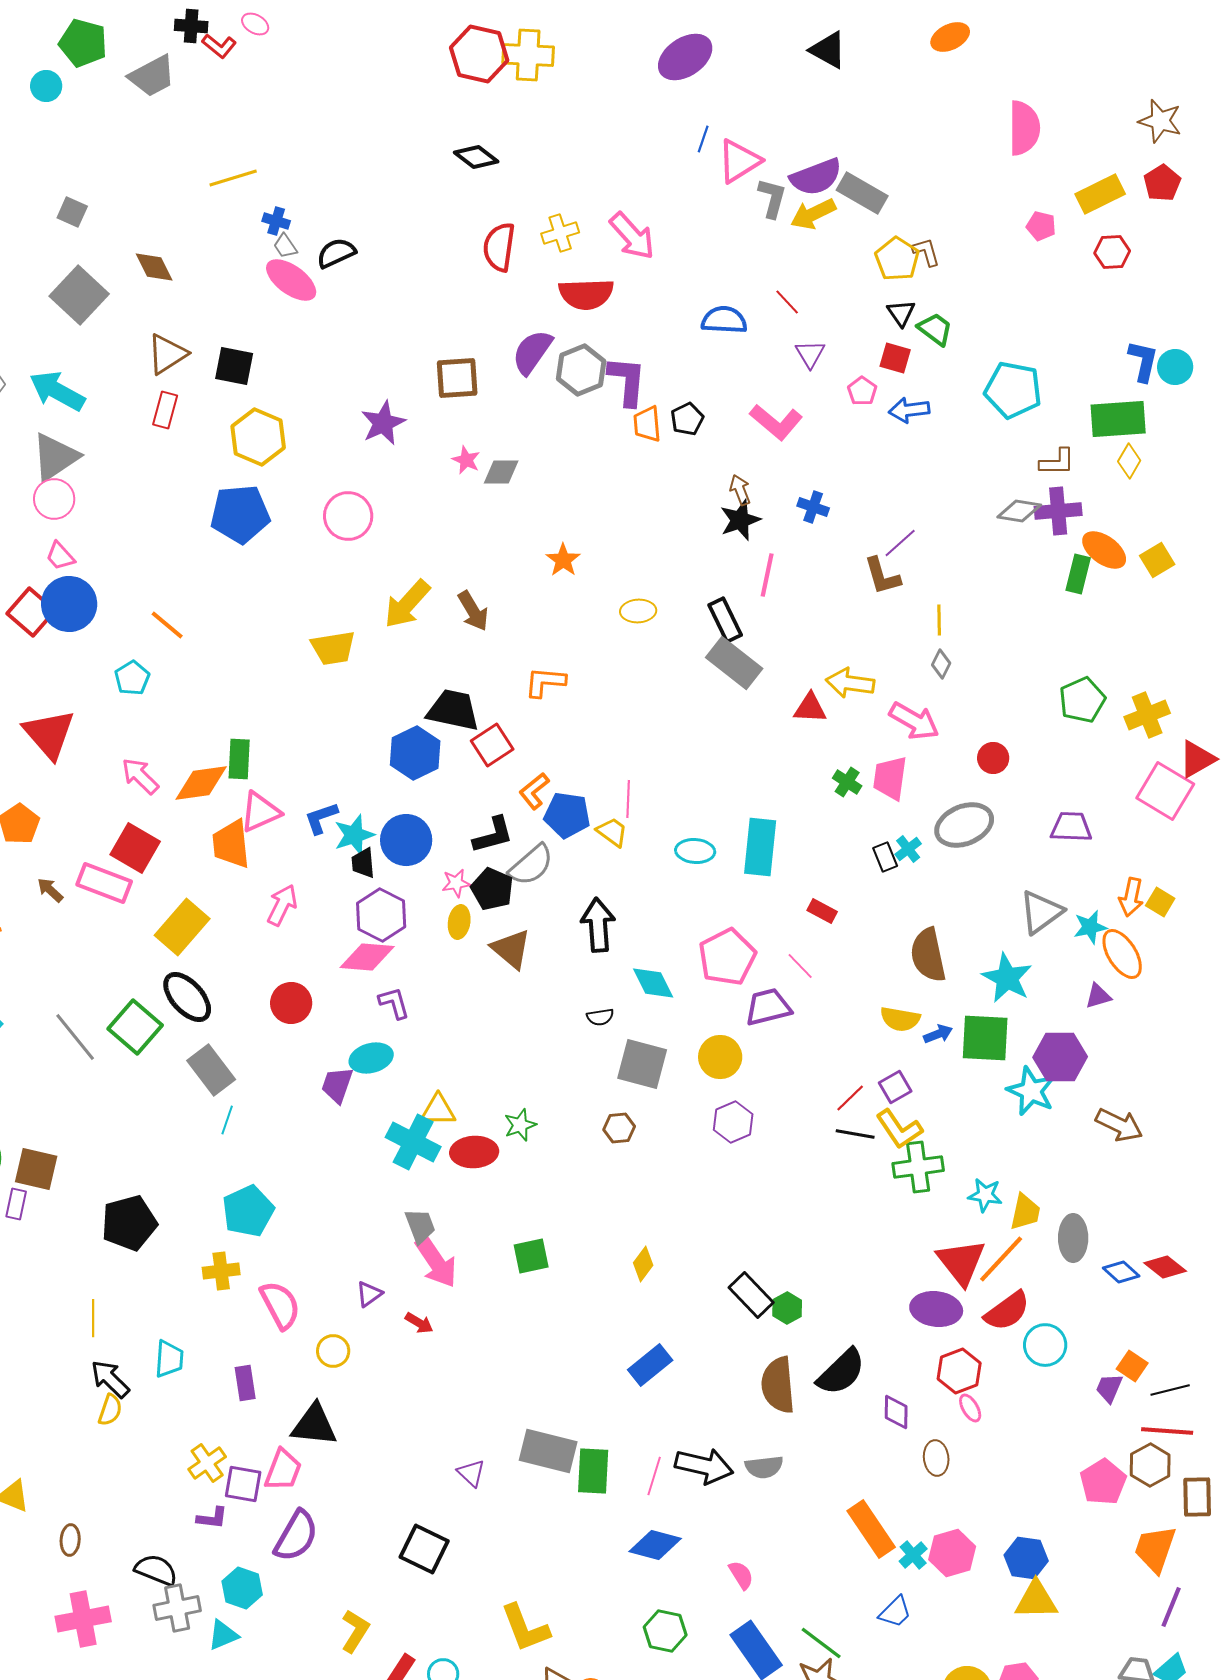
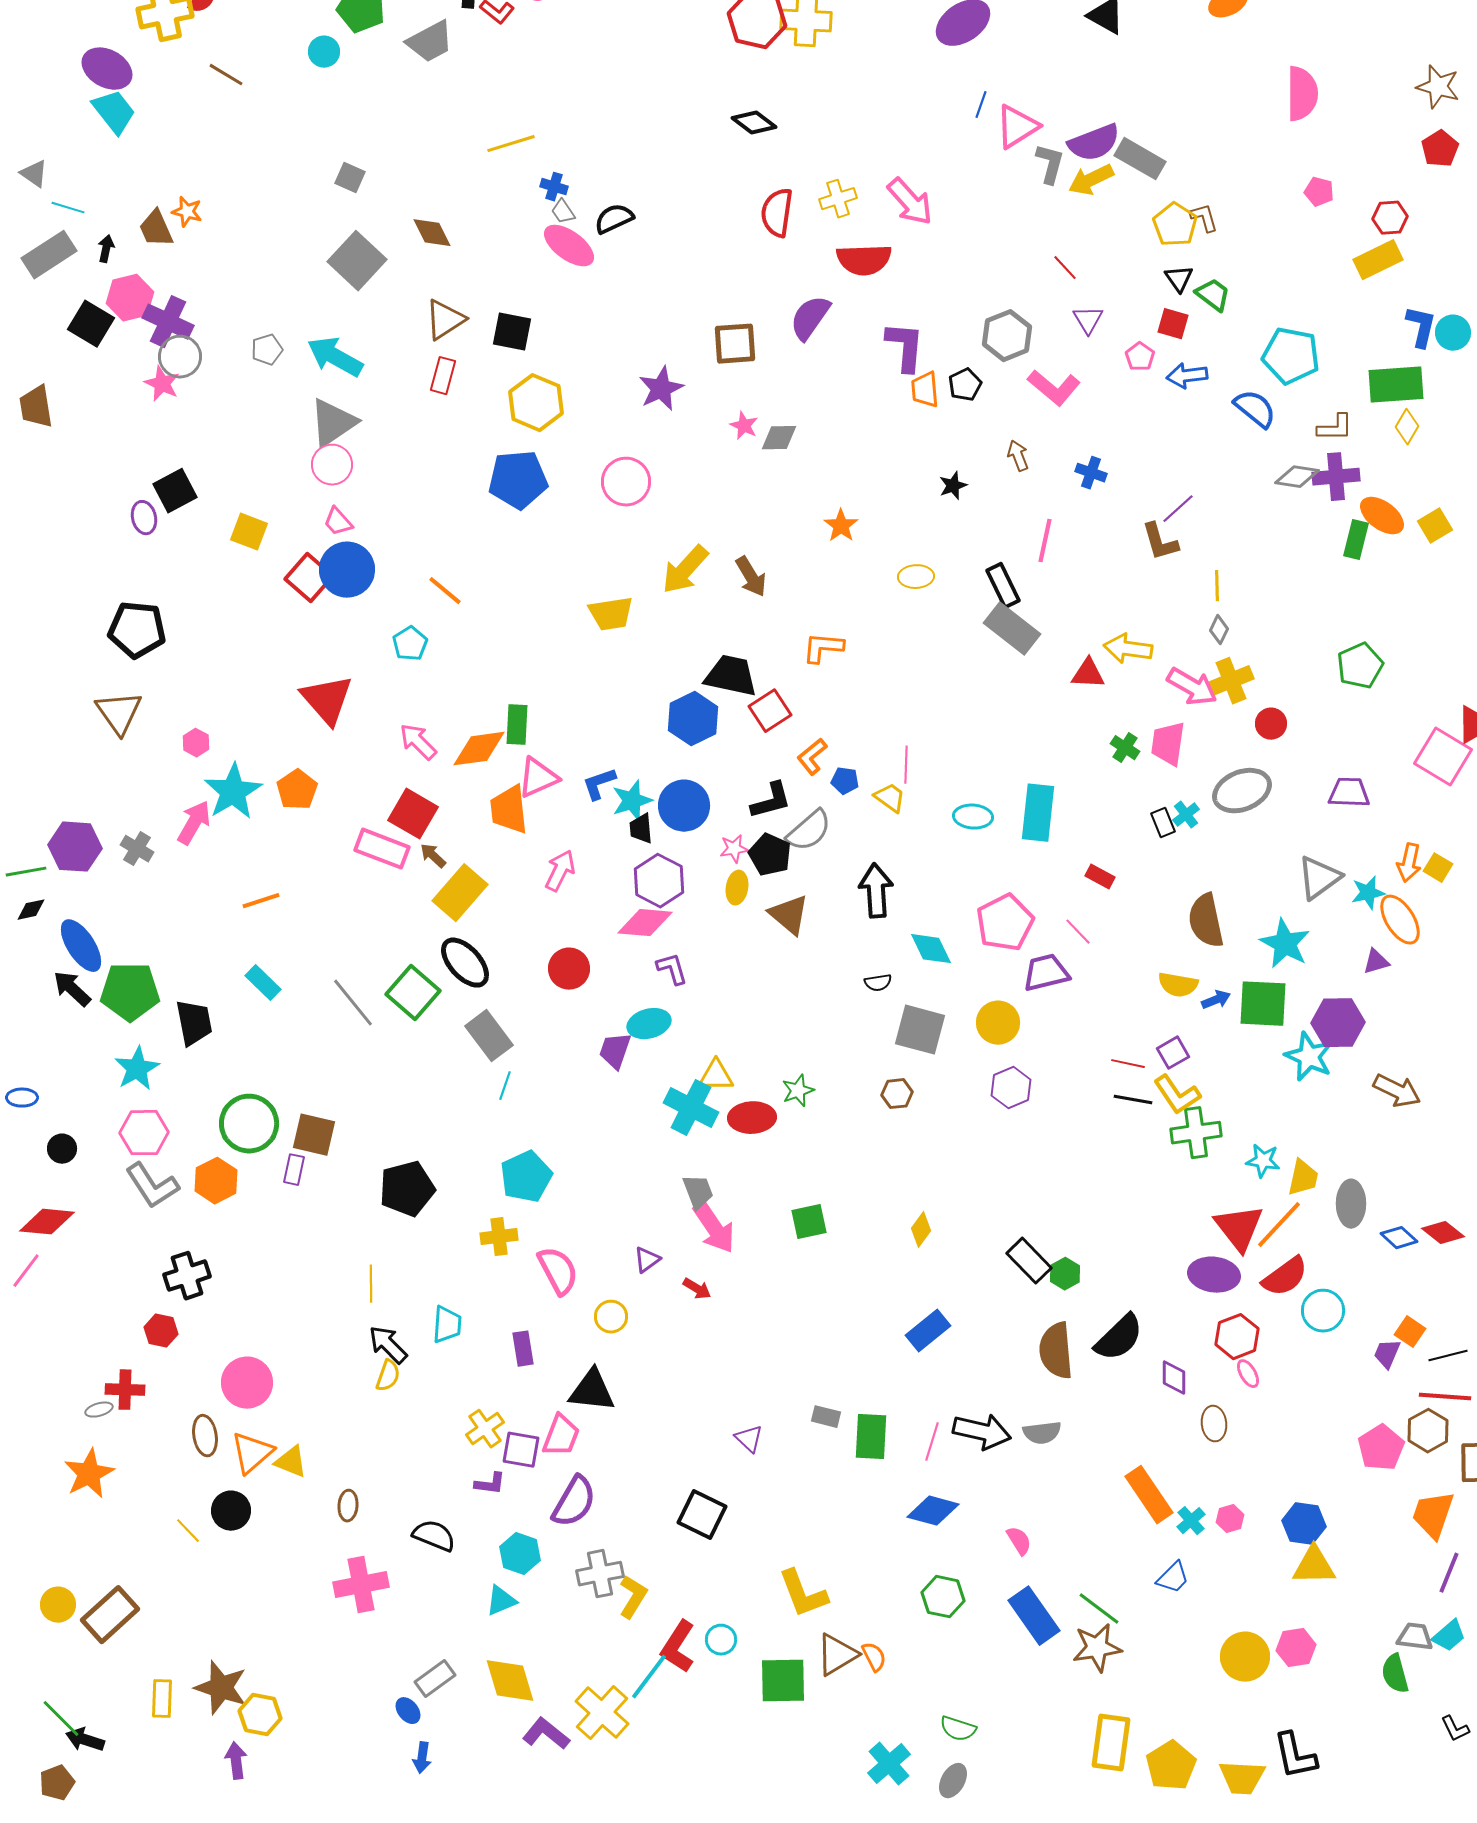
yellow rectangle: (1100, 194) -> (1378, 260), moved
blue semicircle: (724, 320) -> (1255, 409), moved, turned 36
gray hexagon: (581, 370) -> (1007, 336), moved
black star: (740, 520) -> (953, 486), moved, size x0.7
yellow cross: (1147, 715) -> (1231, 681), moved
blue pentagon: (567, 815) -> (845, 781), size x0.6
brown arrow: (50, 890) -> (433, 856), moved
red line: (850, 1098) -> (1128, 1064), turned 56
gray rectangle: (548, 1451) -> (826, 1417), size x0.5
pink hexagon: (952, 1553) -> (1230, 1519), size x0.6
gray cross: (177, 1608) -> (600, 1574), moved

